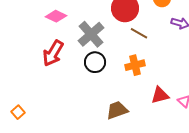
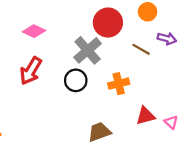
brown line: (139, 33) -> (141, 49), moved
gray cross: (91, 34) -> (88, 50), moved

